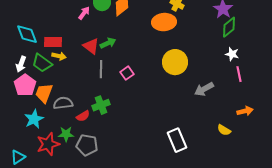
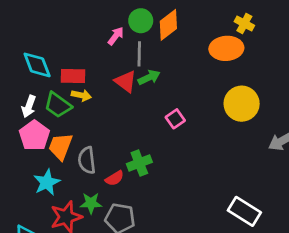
gray line: (101, 69) -> (139, 54), moved
gray semicircle: (63, 103) -> (87, 160), turned -90
white rectangle: (177, 140) -> (244, 211), turned -35

